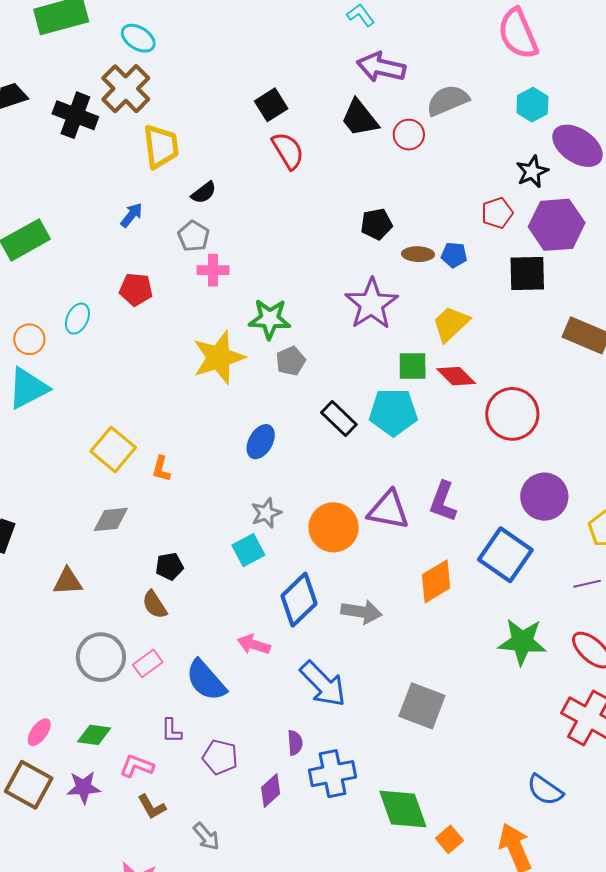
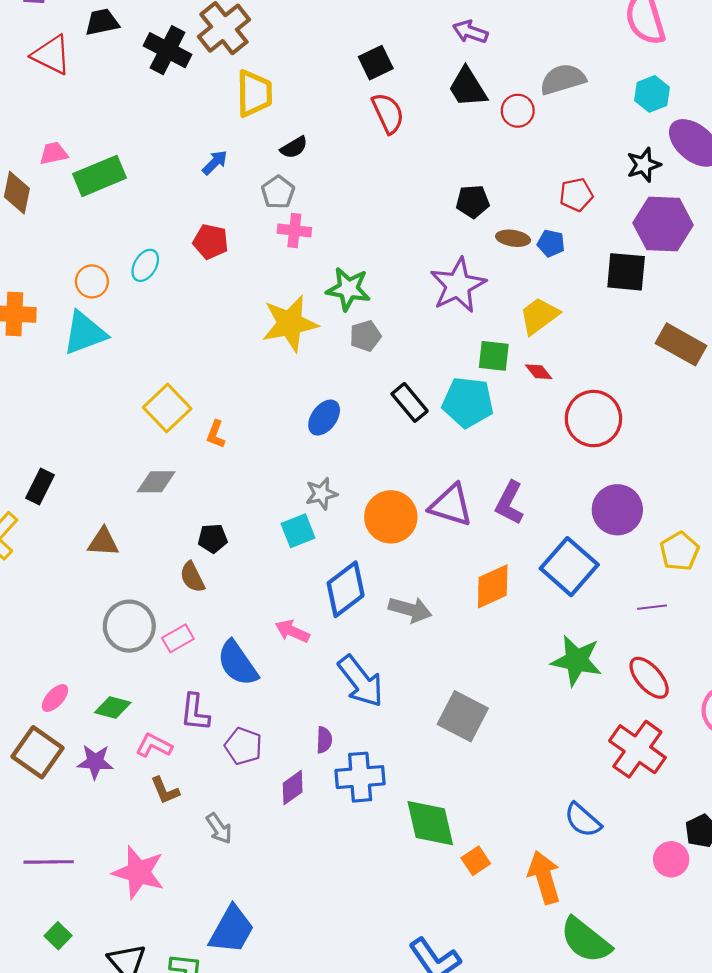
purple arrow: (381, 67) -> (470, 32), moved, size x0.7
red pentagon: (497, 213) -> (576, 195), moved
red diamond: (456, 376) -> (539, 372), size x0.7
purple L-shape: (171, 731) -> (195, 712), size x1.4

